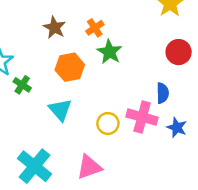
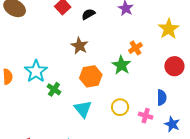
orange cross: (95, 28) -> (135, 48), moved
pink cross: (142, 117) -> (146, 116), size x0.6
yellow circle: (108, 123) -> (120, 107), moved

